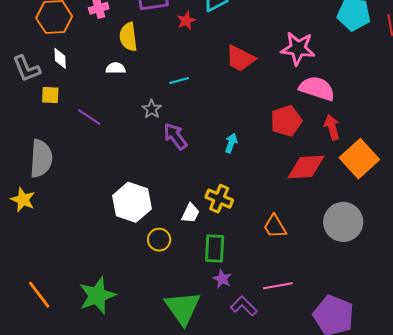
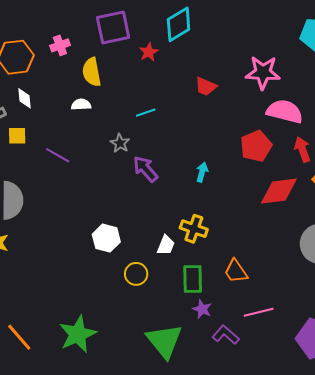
red trapezoid: (240, 58) -> (206, 86), size x0.7
white hexagon: (132, 202) -> (106, 238), size x0.7
orange trapezoid: (275, 226) -> (236, 271), moved

